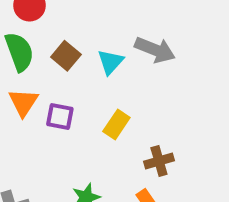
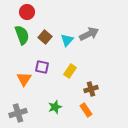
gray arrow: (155, 50) -> (89, 34), turned -48
orange triangle: (23, 102) -> (24, 79), moved

